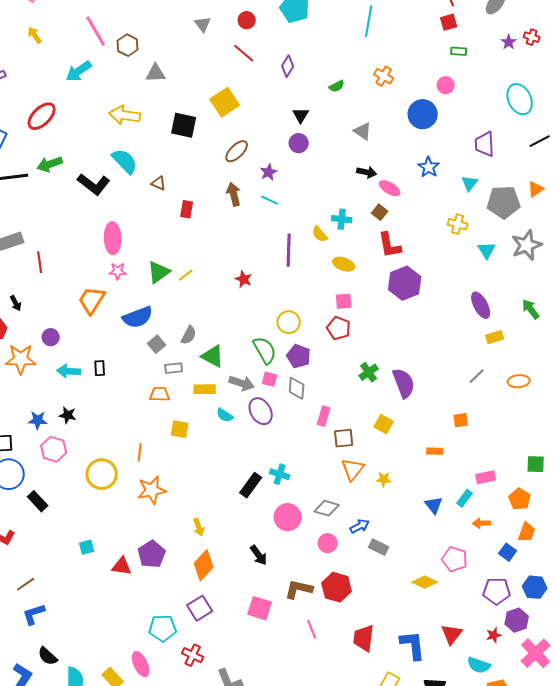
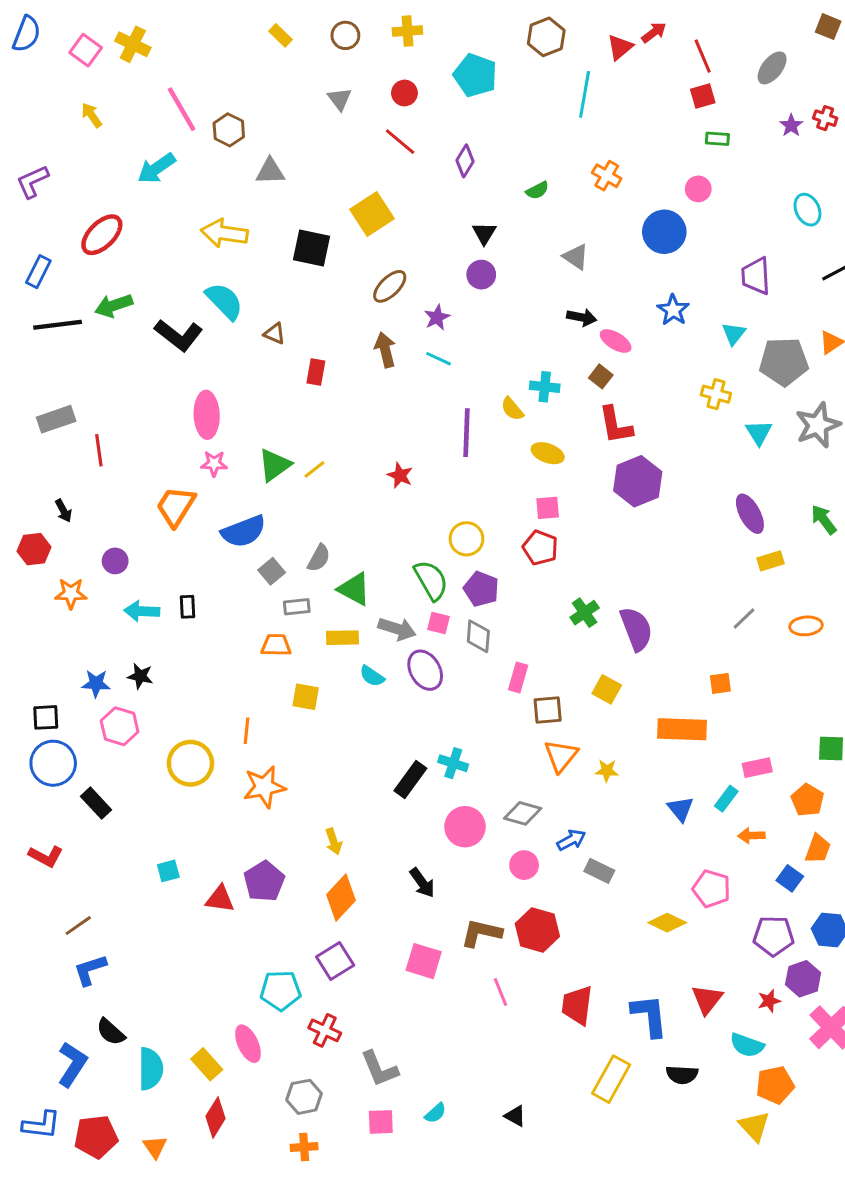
cyan ellipse: (520, 99) -> (807, 210), size x0.7
orange star: (21, 359) -> (71, 593), size x0.7
orange rectangle: (435, 451) -> (682, 729), size x2.0

